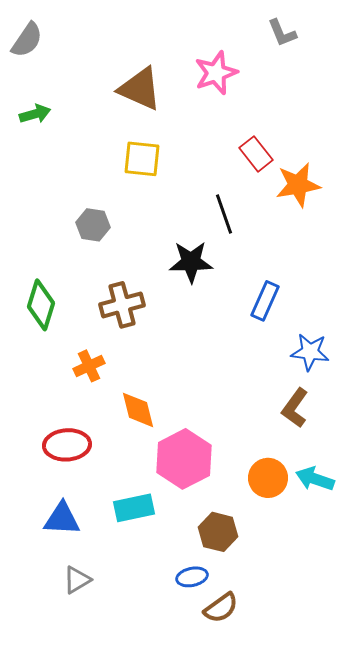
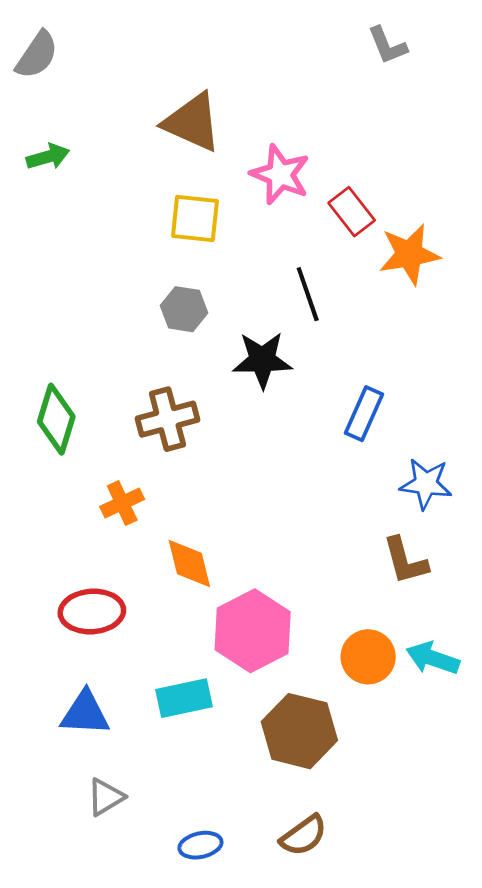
pink star: (216, 73) -> (280, 175), moved, turned -30
gray hexagon: (93, 225) -> (184, 309), moved
brown L-shape: (295, 408) -> (405, 561), turned -51
brown hexagon: (218, 532) -> (299, 731), size x1.4
blue ellipse: (192, 577) -> (200, 845), moved

